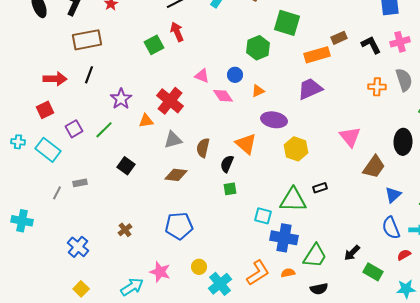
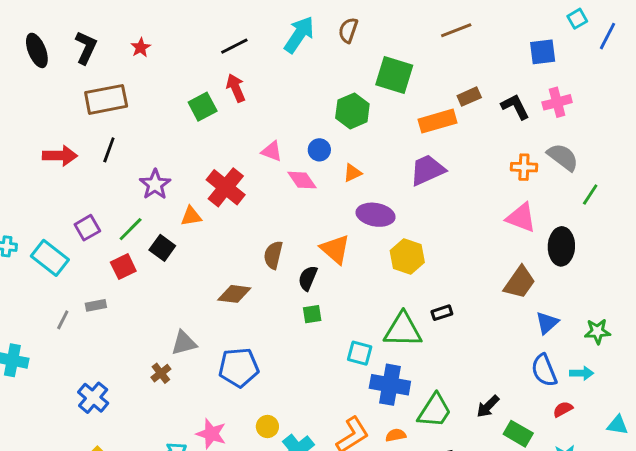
gray semicircle: (404, 80) -> (563, 157), turned -35
red square: (45, 110) -> (123, 267), moved
pink triangle: (350, 137) -> (521, 218), moved, turned -30
gray triangle: (173, 140) -> (184, 343), moved
black square: (126, 166) -> (162, 248), moved

